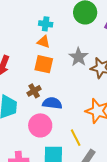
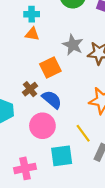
orange square: (44, 64) -> (50, 67), moved, turned -30
blue semicircle: (52, 103) -> (52, 99), turned 42

